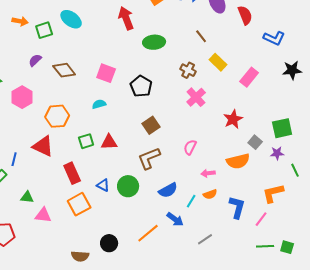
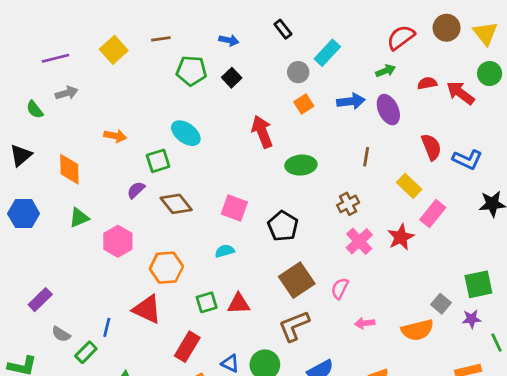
red semicircle: (245, 15) -> (431, 147), moved
green square: (44, 30) -> (158, 161), moved
brown line: (201, 36) -> (366, 157), turned 48
yellow rectangle: (218, 62) -> (409, 186), moved
brown cross: (188, 70) -> (348, 204), turned 35
red star: (233, 119) -> (401, 237), moved
brown square: (151, 125) -> (297, 280), size x1.4
pink semicircle: (190, 147) -> (340, 288), moved
red rectangle: (72, 173) -> (187, 347), turned 55
pink arrow: (208, 173) -> (365, 323), moved

